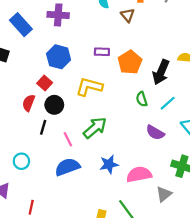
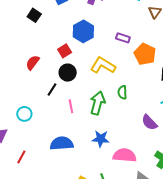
orange pentagon: (130, 62) -> (145, 54), turned -30
green semicircle: (142, 99) -> (122, 92), moved
red semicircle: (29, 103) -> (33, 63), moved
green arrow: (95, 128) -> (98, 103), turned -50
blue semicircle: (67, 167) -> (62, 143), moved

